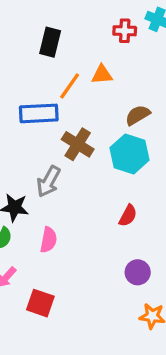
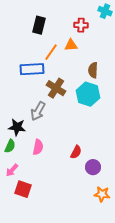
red cross: (125, 31) -> (81, 25), moved
brown semicircle: (138, 115) -> (93, 70), turned -56
red semicircle: (128, 216) -> (76, 152), moved
red square: (40, 303) -> (23, 189), moved

